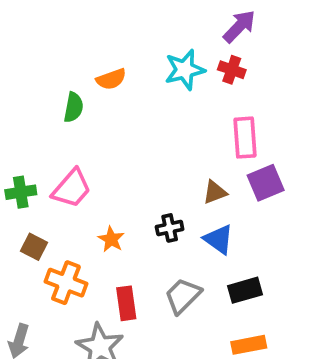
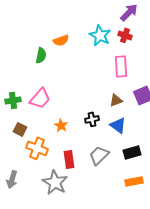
cyan star: (185, 70) -> (100, 35), turned -30
pink rectangle: (245, 138) -> (121, 66), moved

